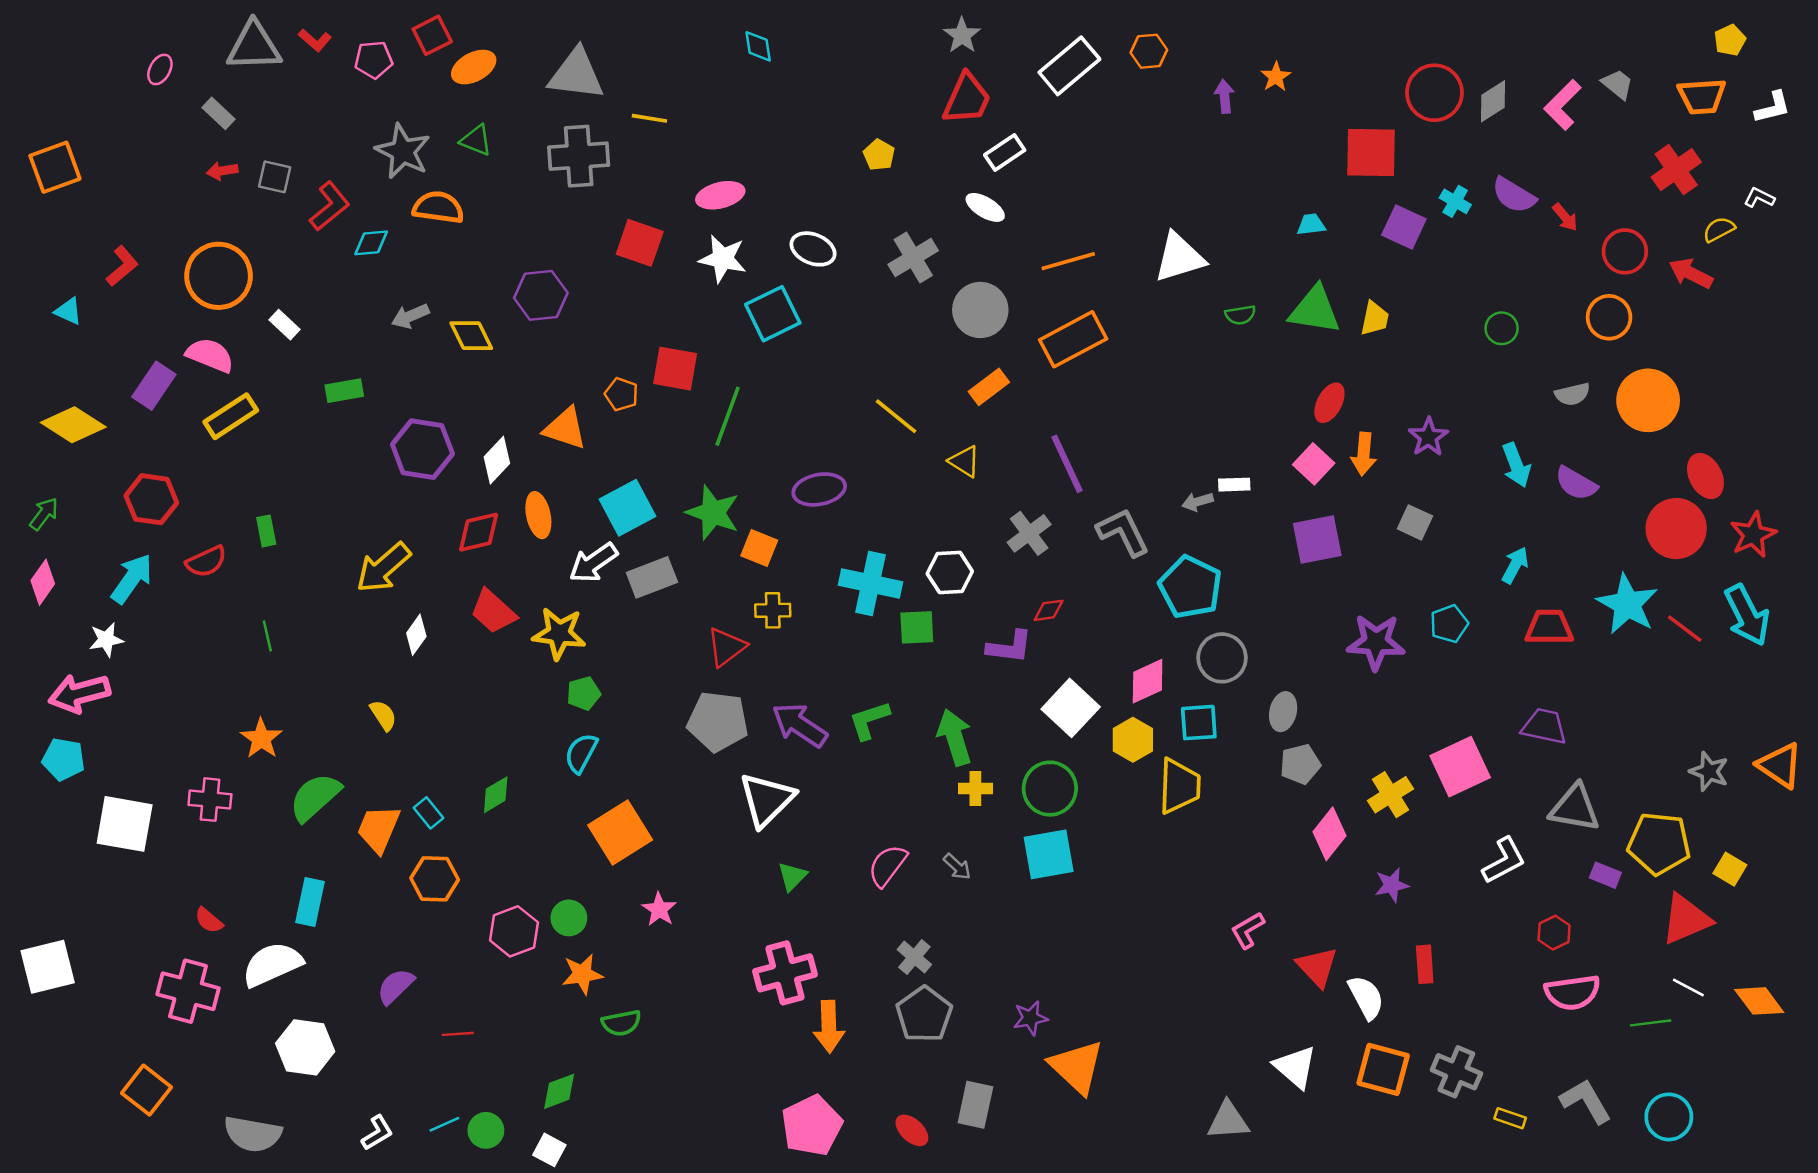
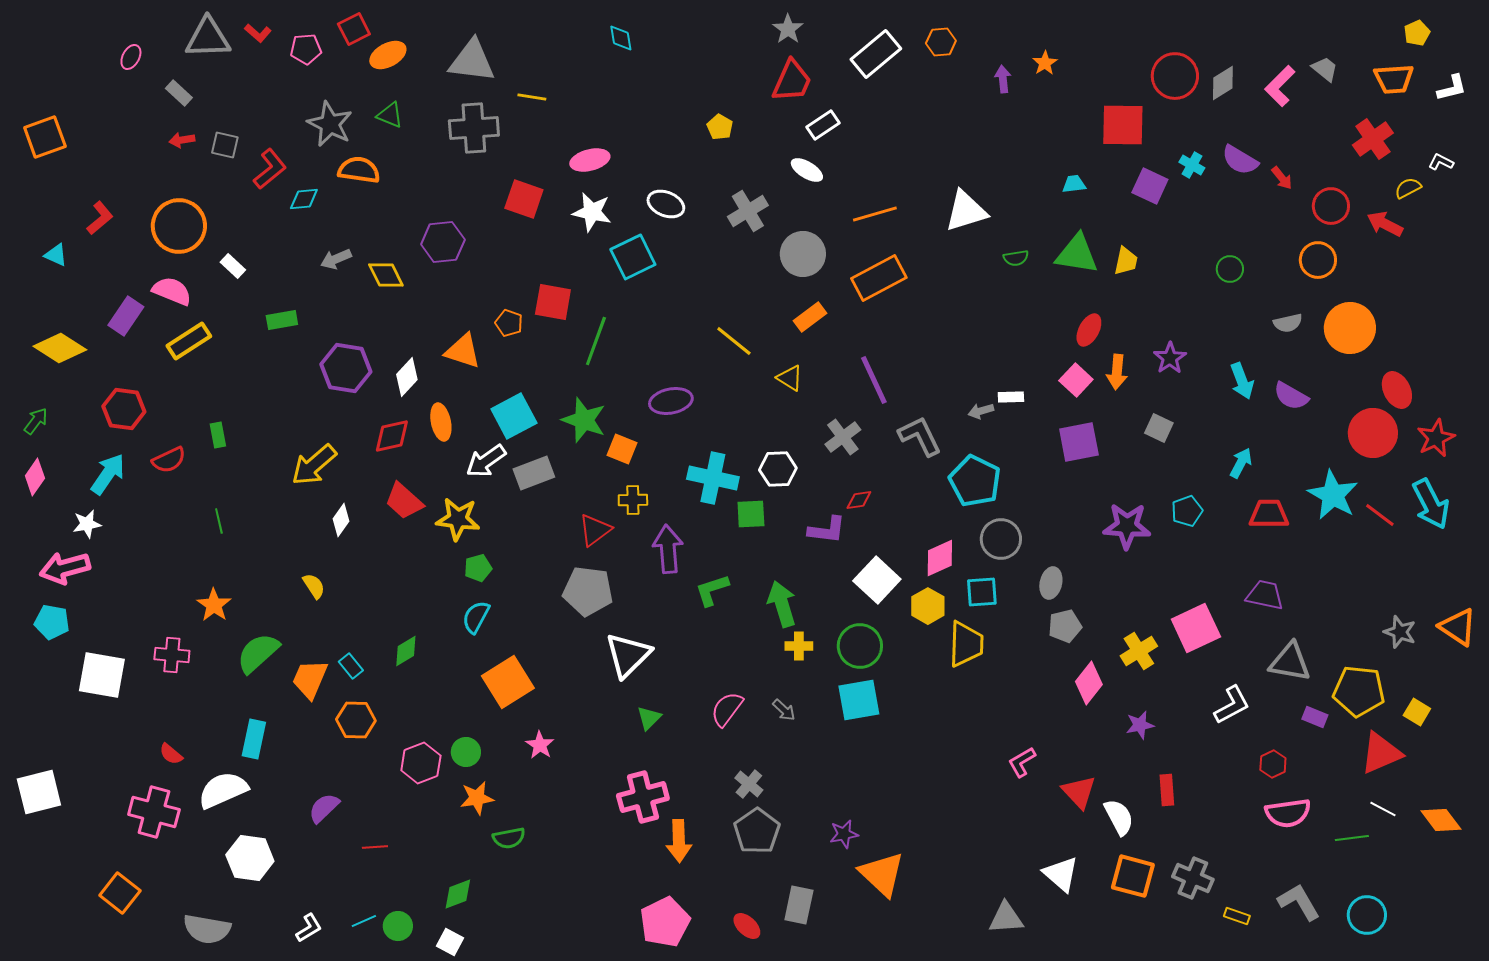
purple arrow: (800, 725) -> (668, 549), moved, turned 51

